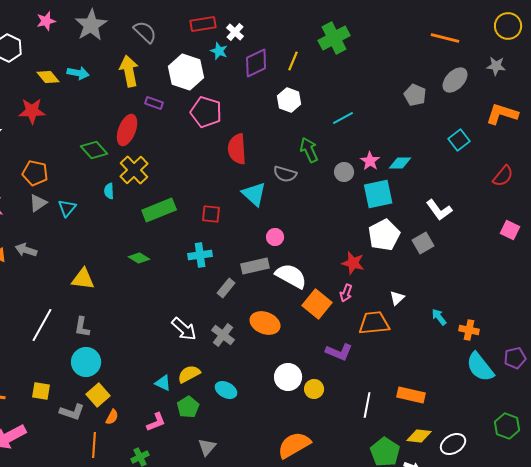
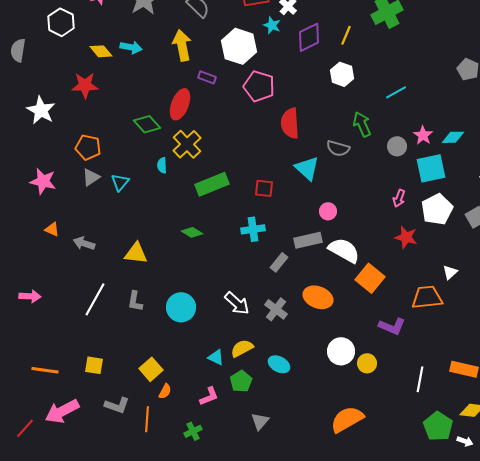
gray arrow: (26, 250) -> (84, 243), moved
pink arrow: (346, 293) -> (399, 198), moved
cyan circle: (86, 362) -> (181, 307), moved
gray L-shape: (72, 412) -> (117, 405), moved

